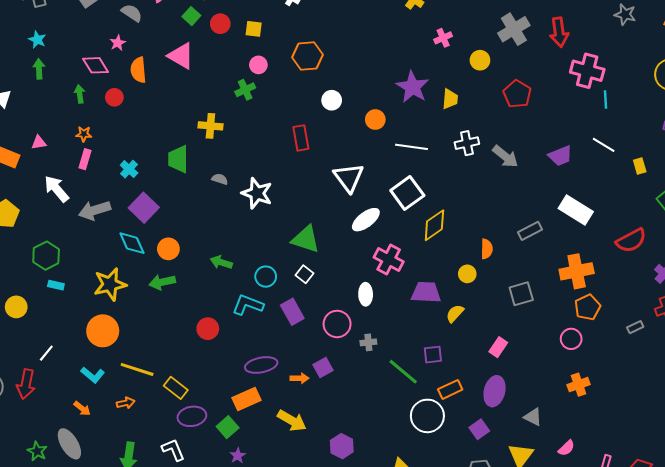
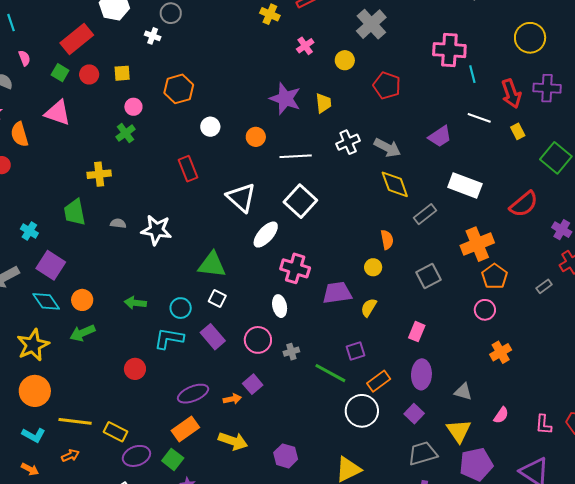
red arrow: (559, 32) -> (511, 94), moved
yellow diamond: (434, 225) -> (395, 184), moved, turned -64

